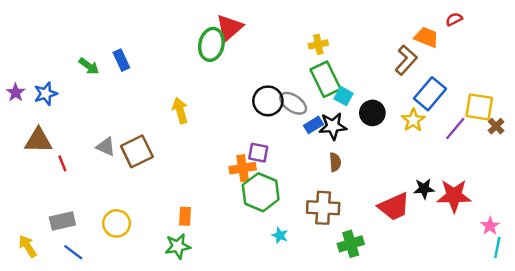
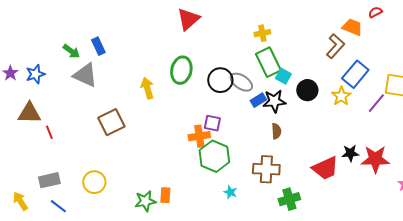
green ellipse: (211, 44) -> (181, 70), moved
gray triangle: (106, 147) -> (85, 75), moved, size x1.5
orange rectangle: (185, 216) -> (165, 195), moved

